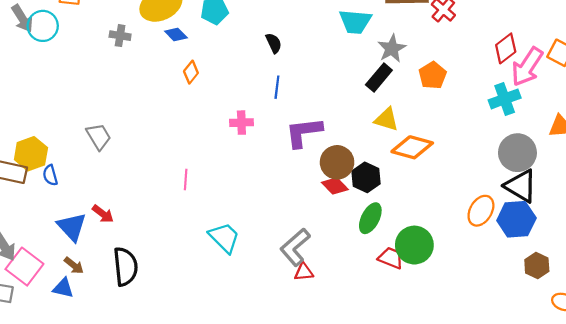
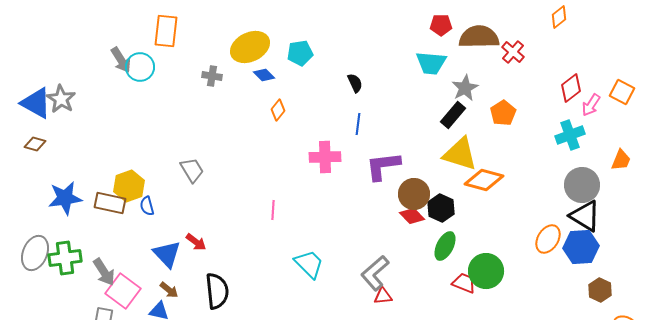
pink arrow: (527, 67) -> (591, 105), size x0.6
yellow triangle: (386, 119) -> (460, 154), size x1.5
pink cross: (241, 123) -> (325, 157), size x1.4

